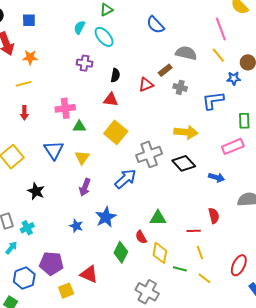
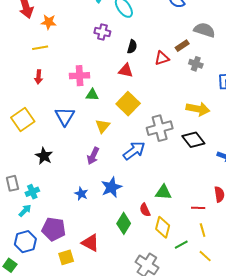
yellow triangle: (82, 157) -> (103, 126), moved
cyan arrow: (11, 248) -> (25, 211), moved
green line: (180, 269) -> (181, 245), turned -48

